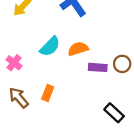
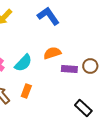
cyan semicircle: (50, 46) -> (23, 63), moved

